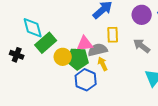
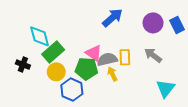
yellow rectangle: (113, 35) -> (125, 57), moved
pink triangle: (85, 44) -> (94, 53), turned 42
yellow circle: (63, 57) -> (56, 72), moved
blue hexagon: (86, 80) -> (72, 90), moved

